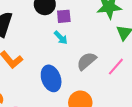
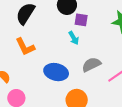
blue ellipse: (51, 78) -> (56, 72), turned -70

